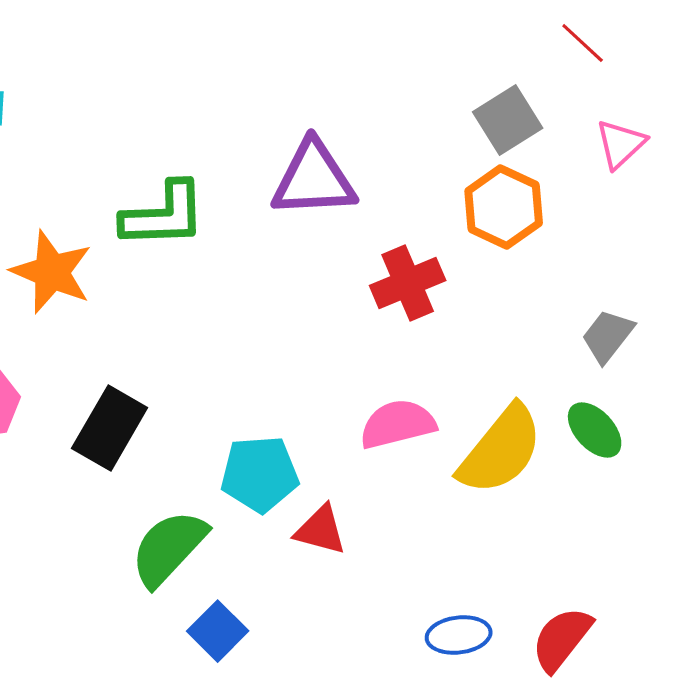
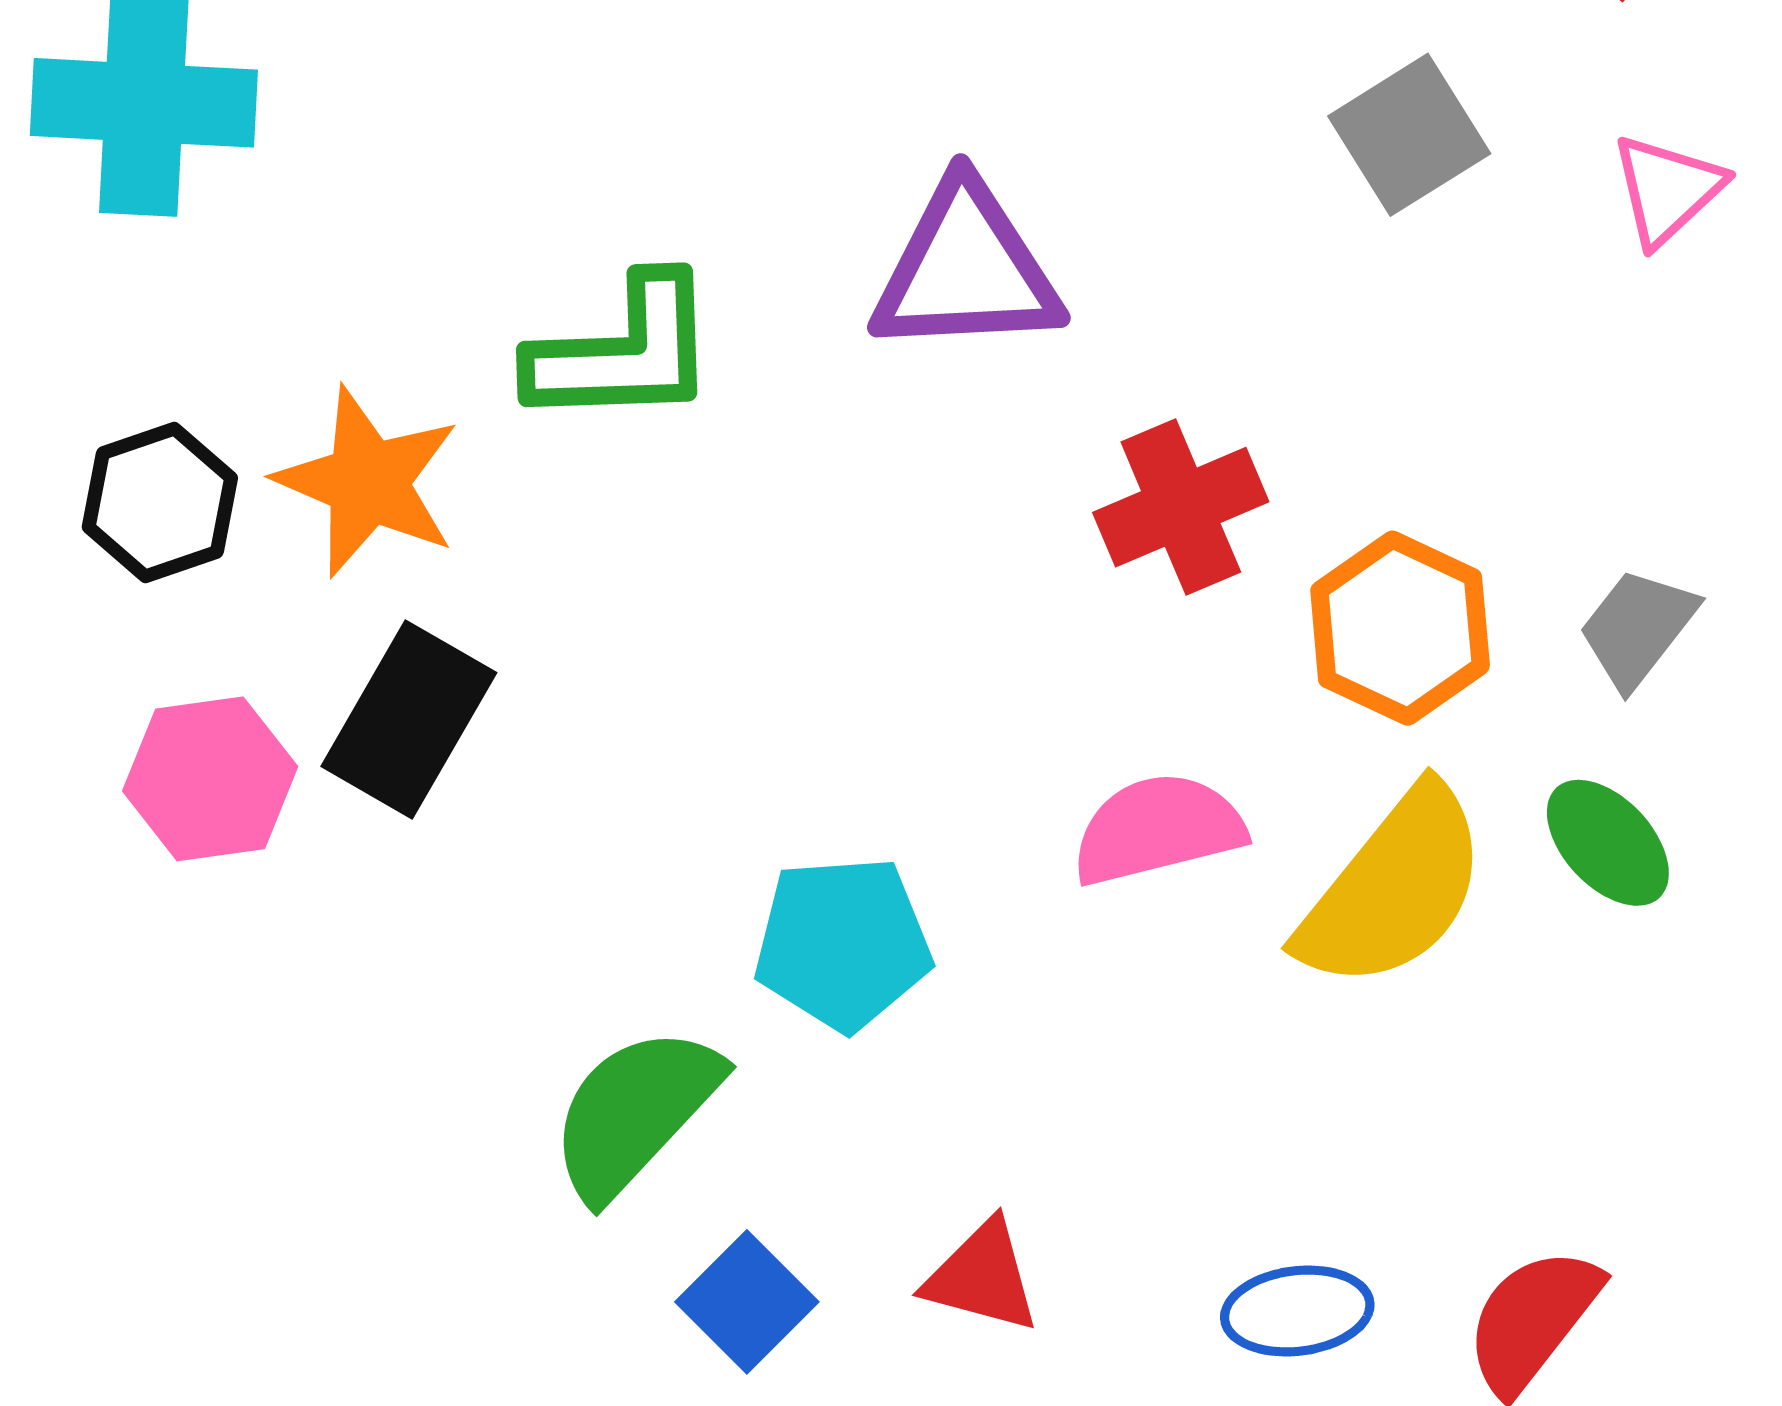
orange hexagon: (504, 207) -> (1400, 628), moved
black rectangle: (110, 428) -> (409, 719), moved
red triangle: (321, 530) -> (982, 1277), moved

